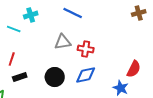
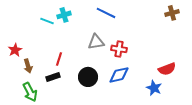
cyan line: (14, 29) -> (47, 21), moved
red line: (12, 59) -> (59, 59), moved
red semicircle: (134, 69) -> (167, 69), turned 42

